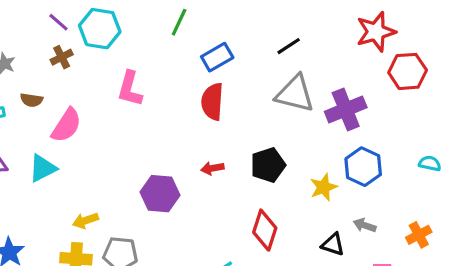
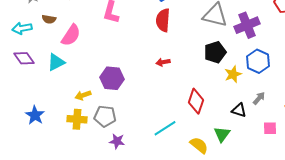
black pentagon: (268, 165) -> (215, 52), moved
purple hexagon: (160, 194) -> (112, 78), moved
gray arrow: (365, 225) -> (259, 98), turned 112

